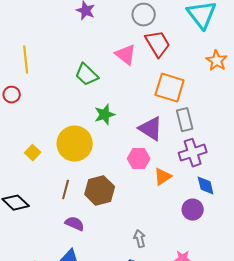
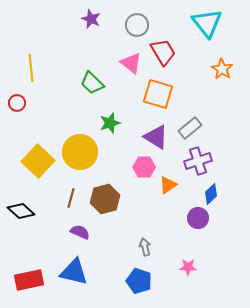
gray circle: (144, 15) -> (137, 25), moved
orange square: (170, 88) -> (158, 94), moved
gray rectangle: (185, 120) -> (190, 128), turned 65
yellow square: (33, 153) -> (38, 161), size x2.0
blue diamond: (206, 186) -> (211, 194), turned 60

